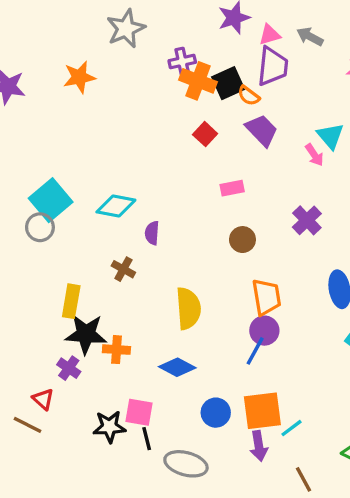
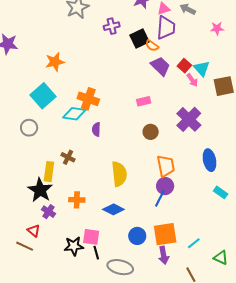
orange star: (79, 77) -> (55, 62), moved
orange cross: (198, 81) -> (88, 99), moved
red square: (205, 134) -> (184, 66), moved
cyan square: (51, 200) -> (43, 96), moved
purple cross: (307, 220) -> (189, 119), size x1.4
brown cross: (123, 269) -> (68, 157), moved
black star: (86, 334) -> (40, 190), moved, turned 30
cyan line: (291, 428) -> (194, 243), moved

